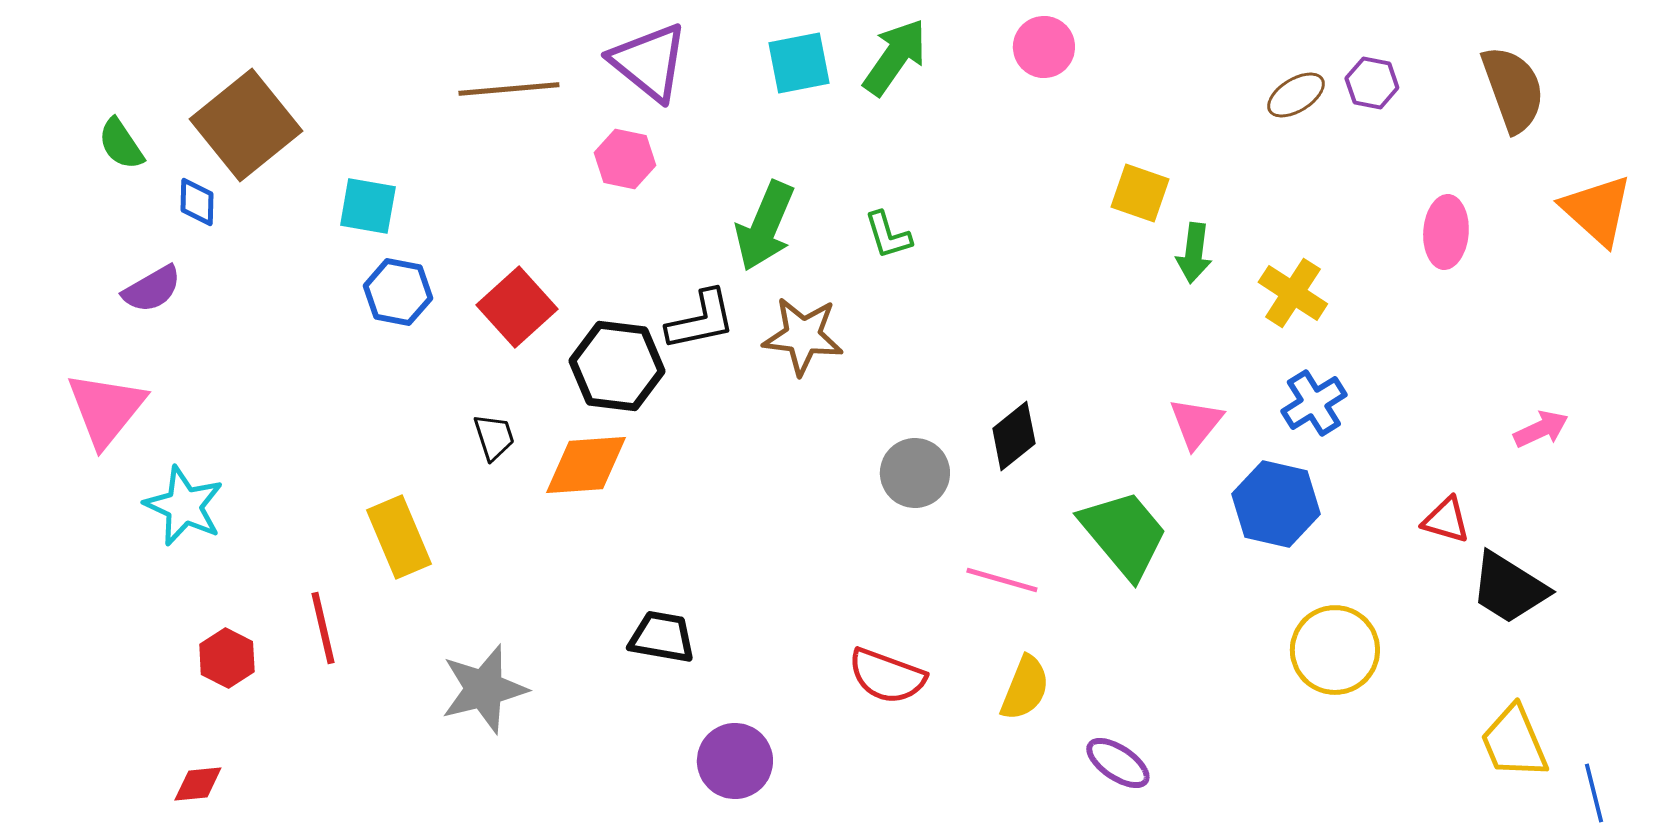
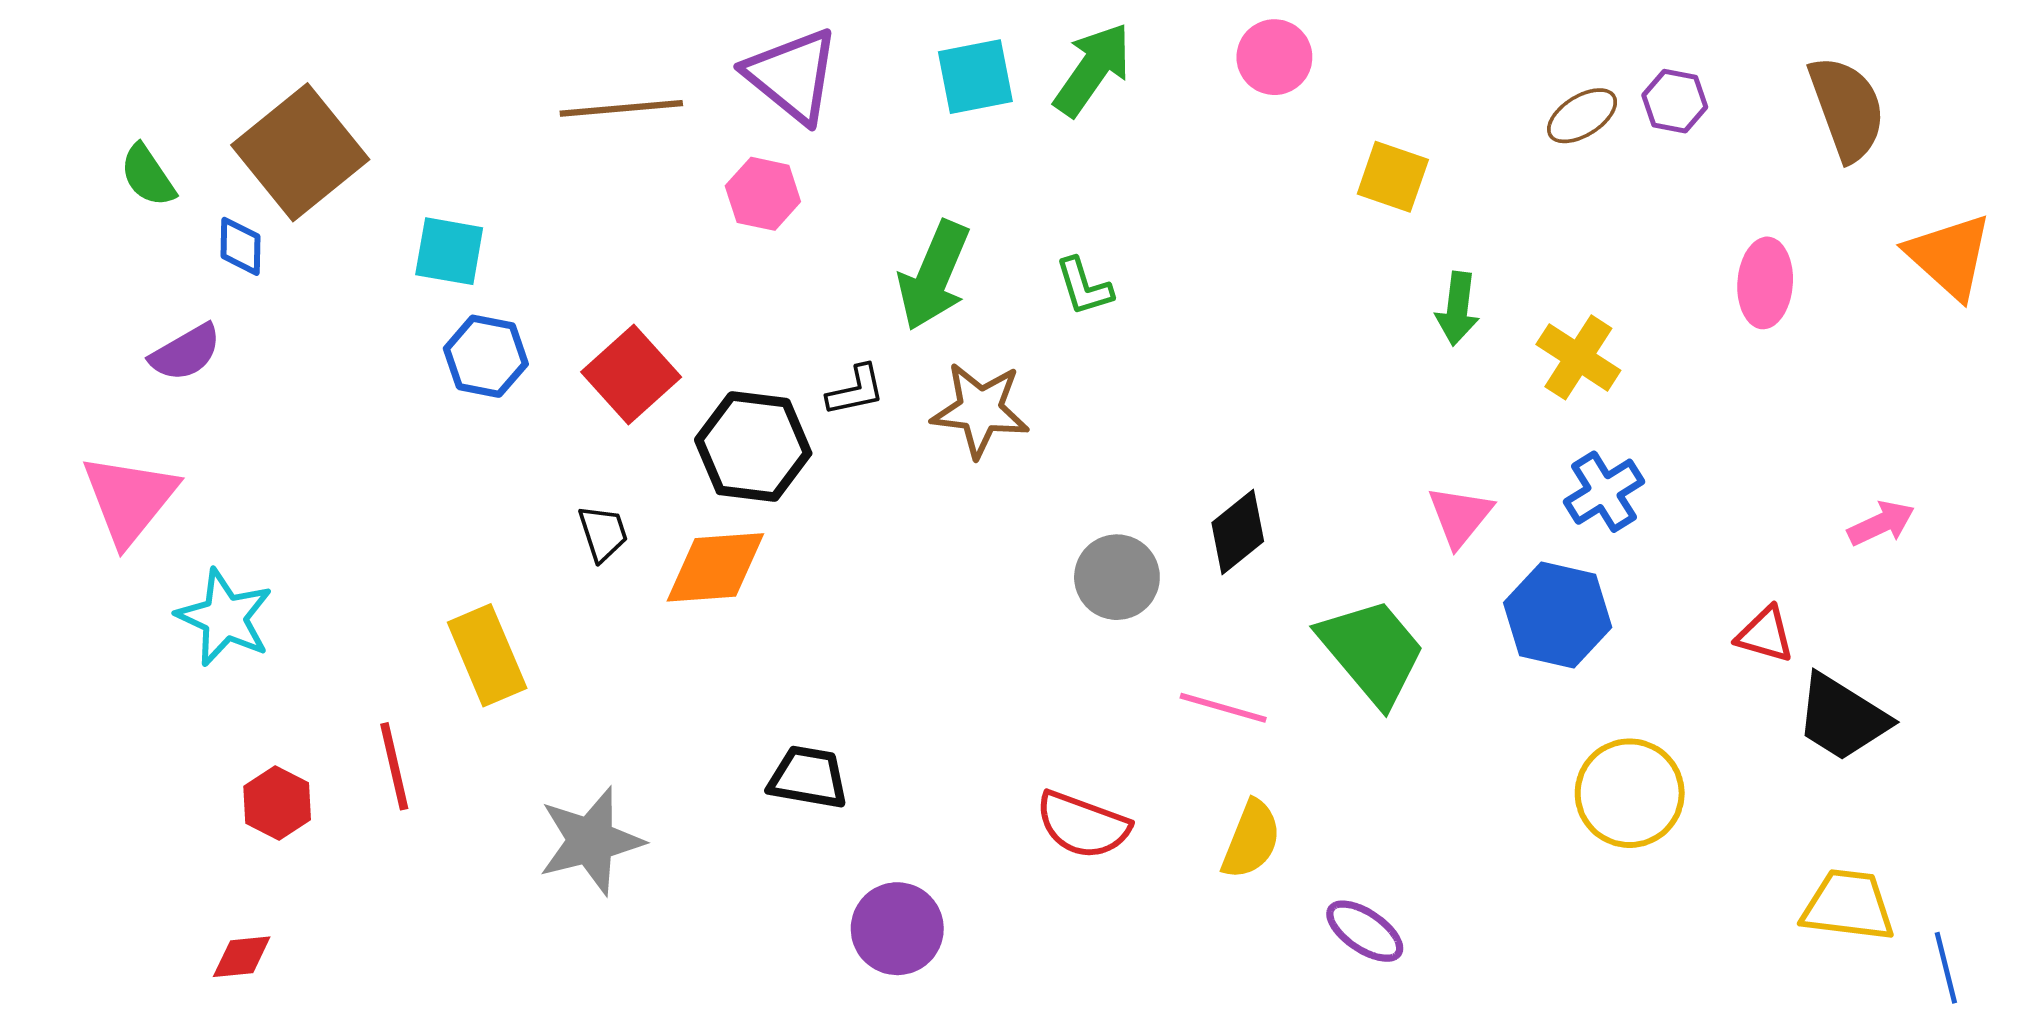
yellow square: (1140, 193) -> (1393, 177), moved
black L-shape: (701, 320) -> (856, 390), size x0.7
yellow trapezoid: (1514, 742) -> (1848, 906), turned 120

